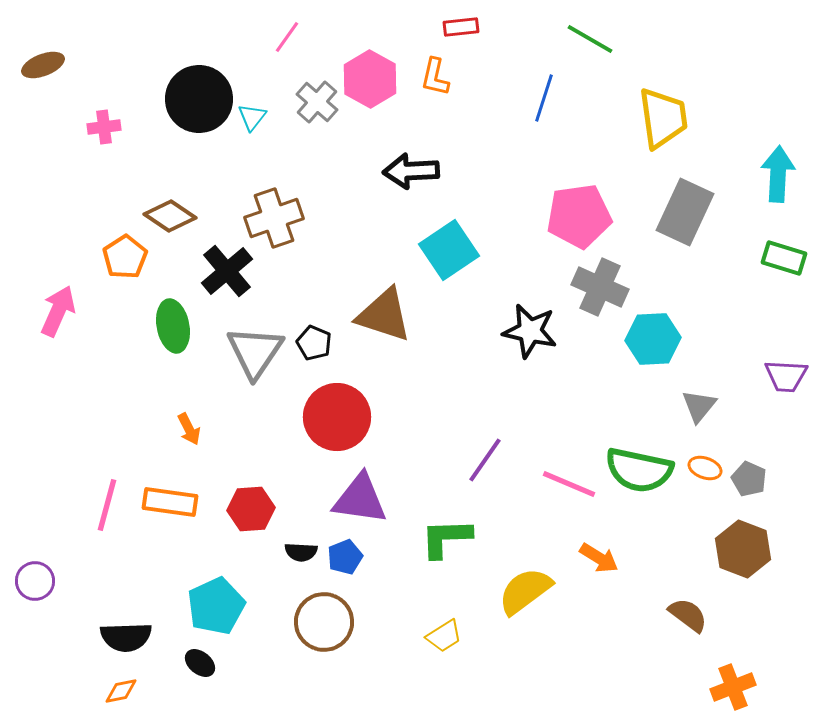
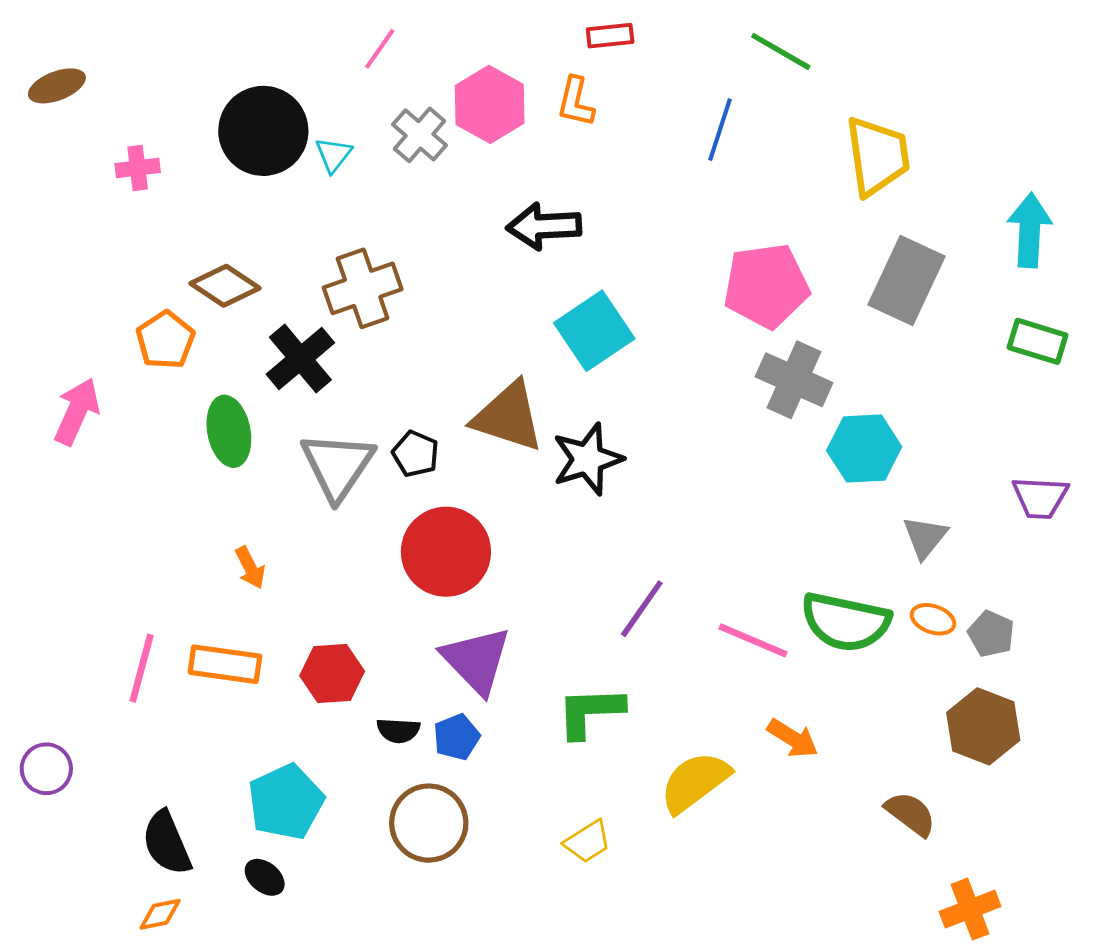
black star: (530, 331) -> (588, 459), moved, turned -30
purple triangle: (360, 499) -> (476, 660), turned 38
black semicircle: (126, 637) -> (167, 843), turned 69

